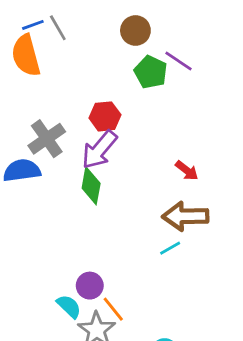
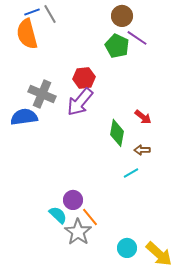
brown circle: (135, 30) -> (122, 16), moved
gray cross: (47, 139) -> (42, 94), turned -32
green diamond: (91, 186) -> (117, 133), moved
brown arrow: (185, 216) -> (142, 150), size x0.5

